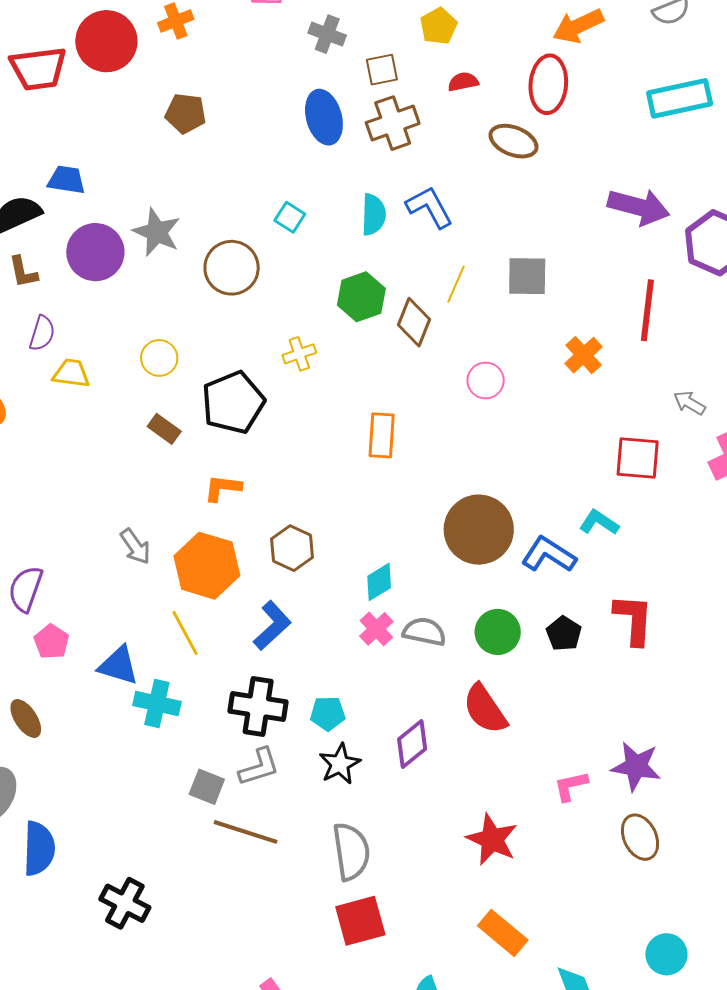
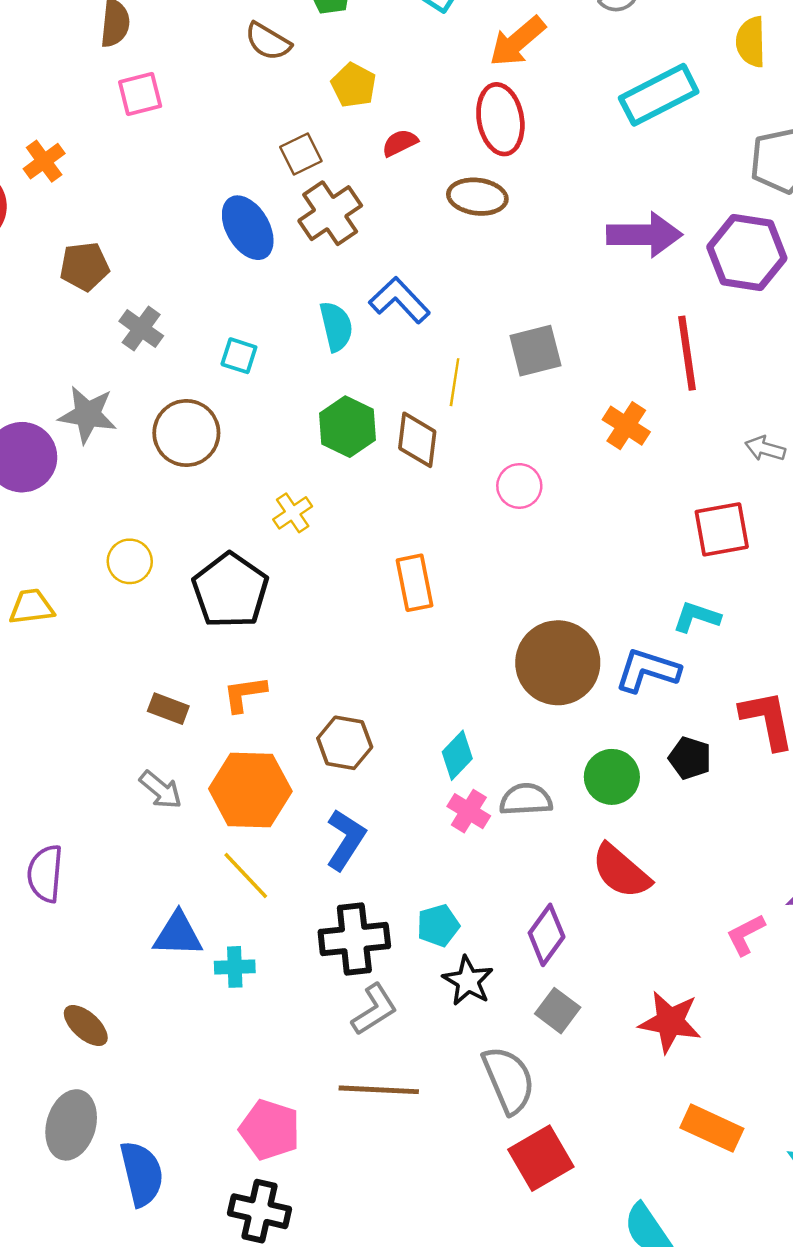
gray cross: (327, 34) -> (141, 329), moved, turned 30
brown rectangle: (164, 429) -> (168, 709), moved
pink pentagon: (51, 642) -> (270, 1130), moved, size x1.4
cyan cross: (157, 703) -> (235, 967), size x0.7
gray square: (207, 787) -> (558, 1011), moved, turned 30

